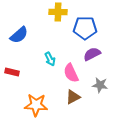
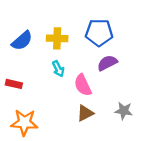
yellow cross: (58, 12) -> (57, 38), moved
gray star: (100, 85) -> (124, 111), moved
orange star: (36, 105) -> (24, 122), moved

